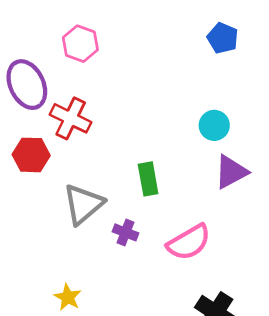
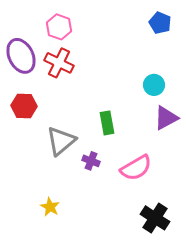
red cross: (71, 118) -> (59, 63), moved

